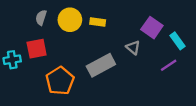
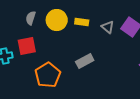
gray triangle: (133, 48) -> (108, 27), moved
gray rectangle: (101, 65) -> (85, 61), size x0.7

